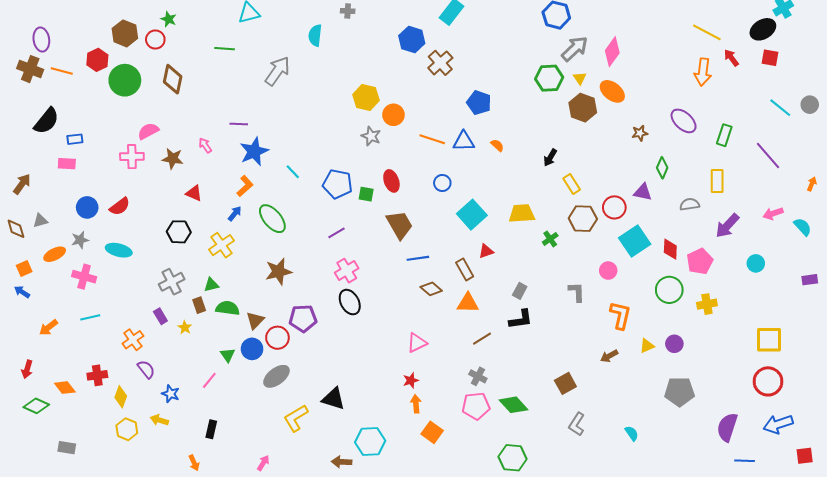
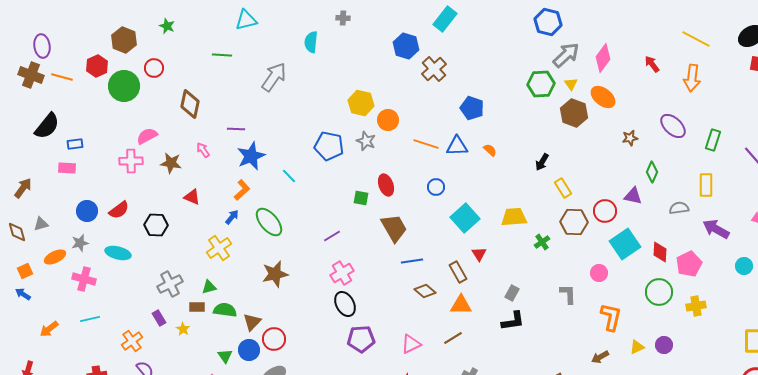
red circle: (155, 39) -> (154, 68), moved
red arrow: (731, 58) -> (652, 64), moved
brown diamond: (173, 79) -> (190, 104), moved
blue pentagon: (338, 184) -> (329, 146), moved
purple arrow: (727, 226) -> (716, 229), turned 76
black hexagon: (179, 232) -> (156, 225), moved
red triangle: (486, 251) -> (479, 254), turned -42
brown rectangle: (199, 305) -> (197, 307), turned -70
purple pentagon: (303, 318) -> (361, 339), moved
brown line: (482, 339) -> (453, 338), moved

